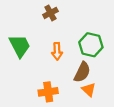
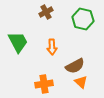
green hexagon: (91, 45) -> (83, 19), moved
brown semicircle: (82, 72) -> (75, 66), turned 36

